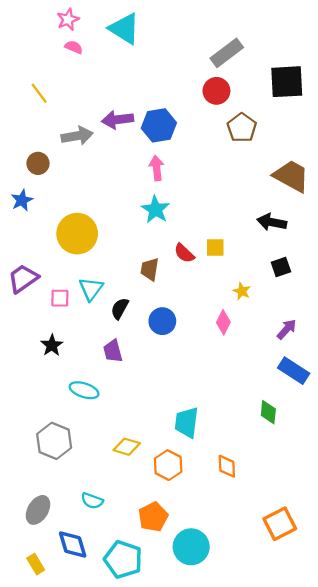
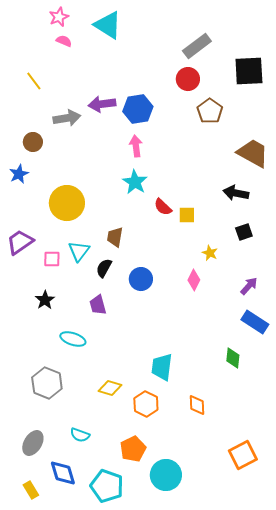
red semicircle: (184, 253) -> (163, 207), moved
brown trapezoid: (150, 269) -> (115, 237), moved

